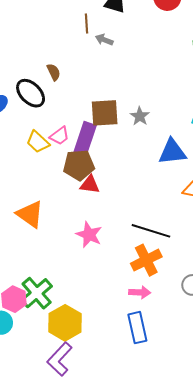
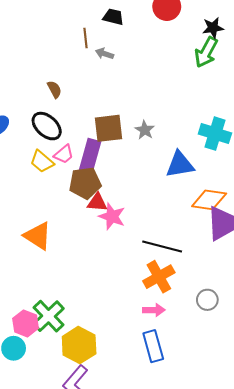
black ellipse: (31, 93) -> (47, 126), moved
pink star: (89, 235) -> (112, 216), moved

